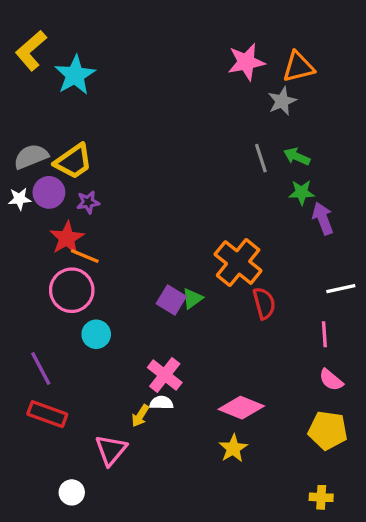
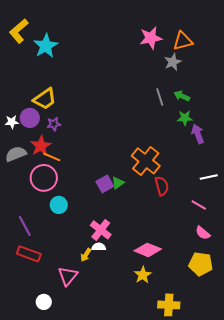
gray semicircle: (31, 157) -> (16, 154), moved
purple square: (171, 300) -> (105, 184), turned 30
pink line: (324, 334) -> (199, 205), turned -56
yellow cross: (321, 497) -> (169, 305), moved, size x1.5

